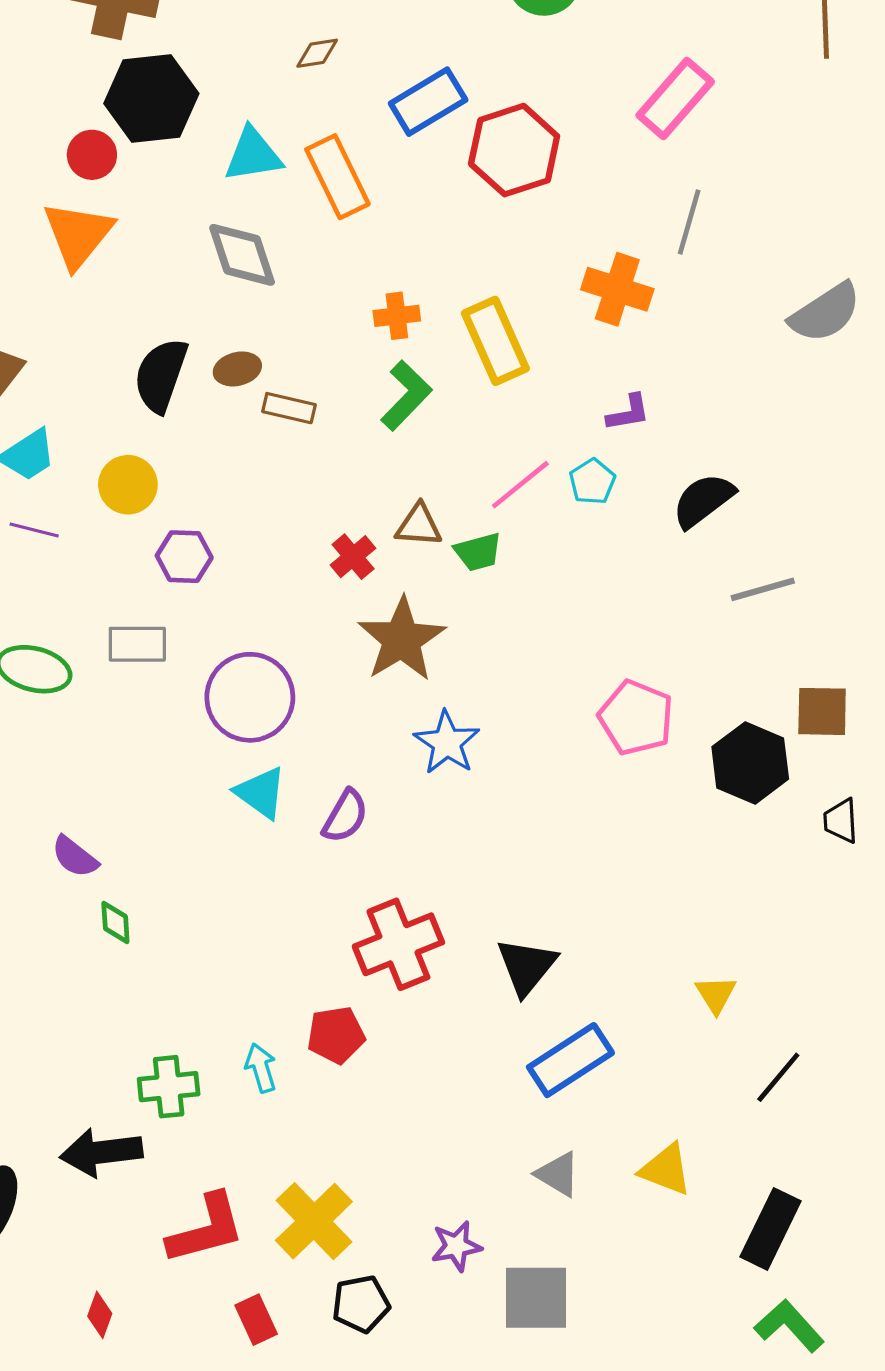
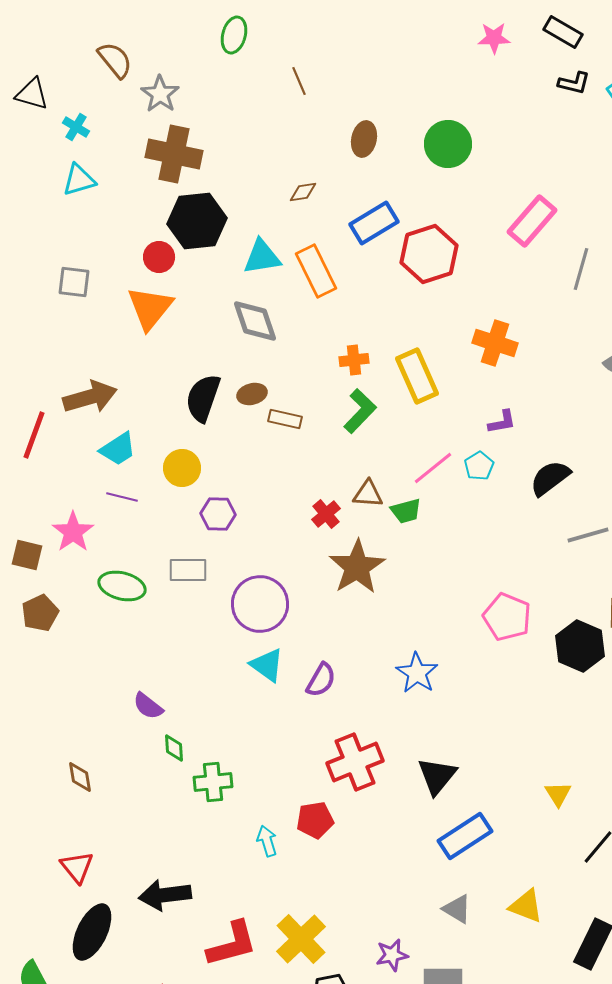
gray line: (689, 222) -> (581, 269), moved
blue star: (447, 743) -> (417, 673), moved
green cross: (169, 1087) -> (213, 782), moved

